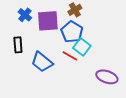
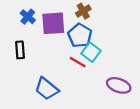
blue trapezoid: (42, 62) -> (47, 89), moved

